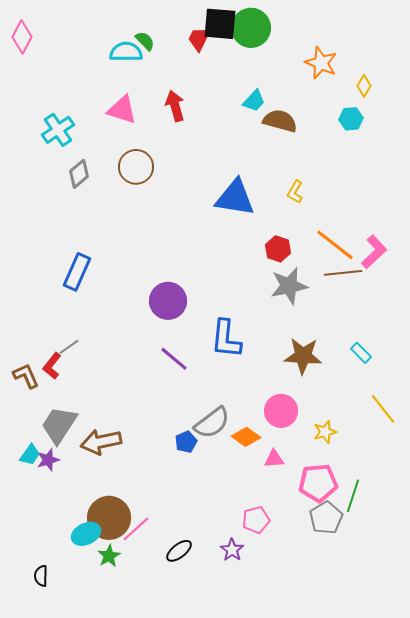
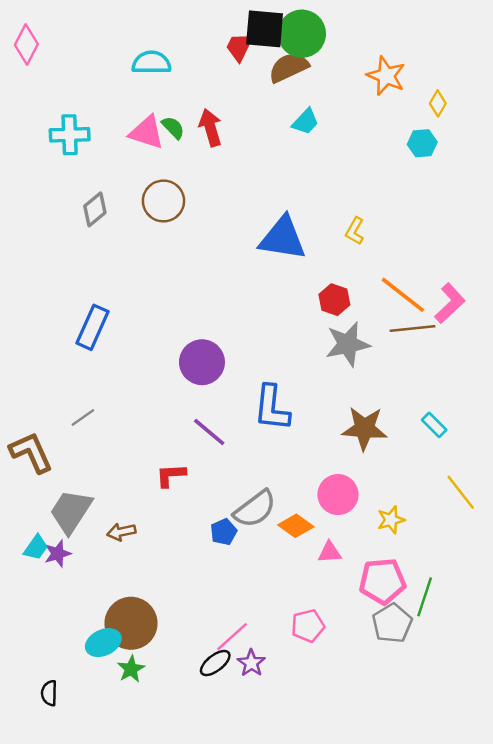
green semicircle: (145, 41) -> (173, 128), moved
brown semicircle: (280, 121) -> (289, 67), moved, turned -40
cyan cross: (58, 130) -> (70, 135), moved, turned 32
red L-shape: (52, 366) -> (171, 475), moved, turned 48
brown L-shape: (26, 376) -> (31, 452), size x1.4
brown arrow: (101, 442) -> (121, 532), size x0.6
pink line: (136, 529) -> (232, 637), moved
purple star: (232, 550) -> (251, 663), moved

